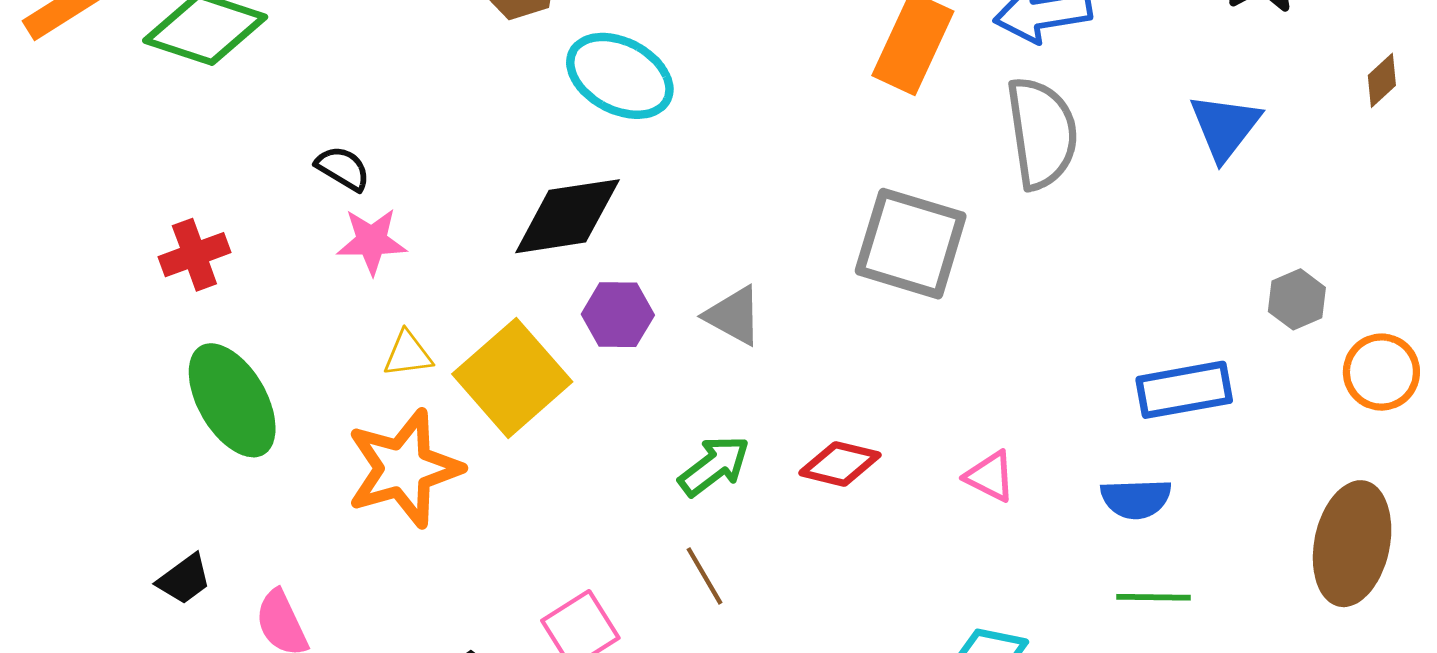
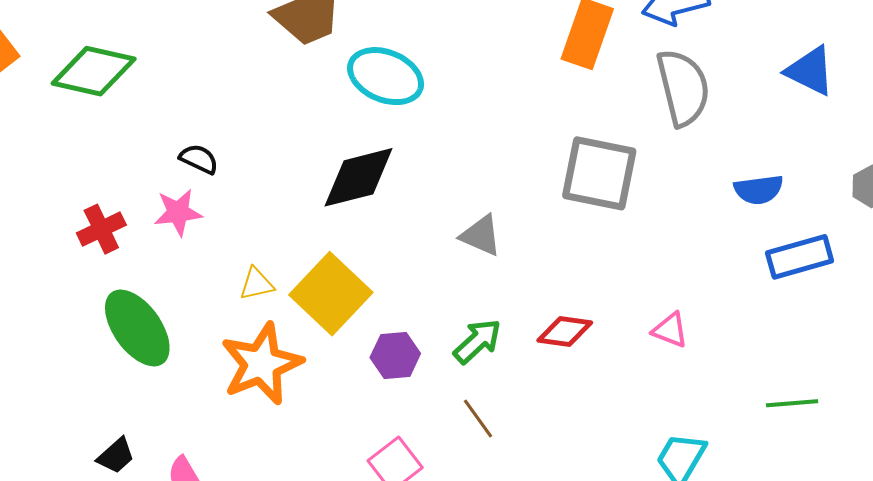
blue triangle: (1225, 127) -> (810, 71), turned -36
pink star: (372, 241) -> (178, 212), moved
purple hexagon: (618, 315) -> (395, 355), moved
blue semicircle: (1136, 499) -> (759, 190), moved

